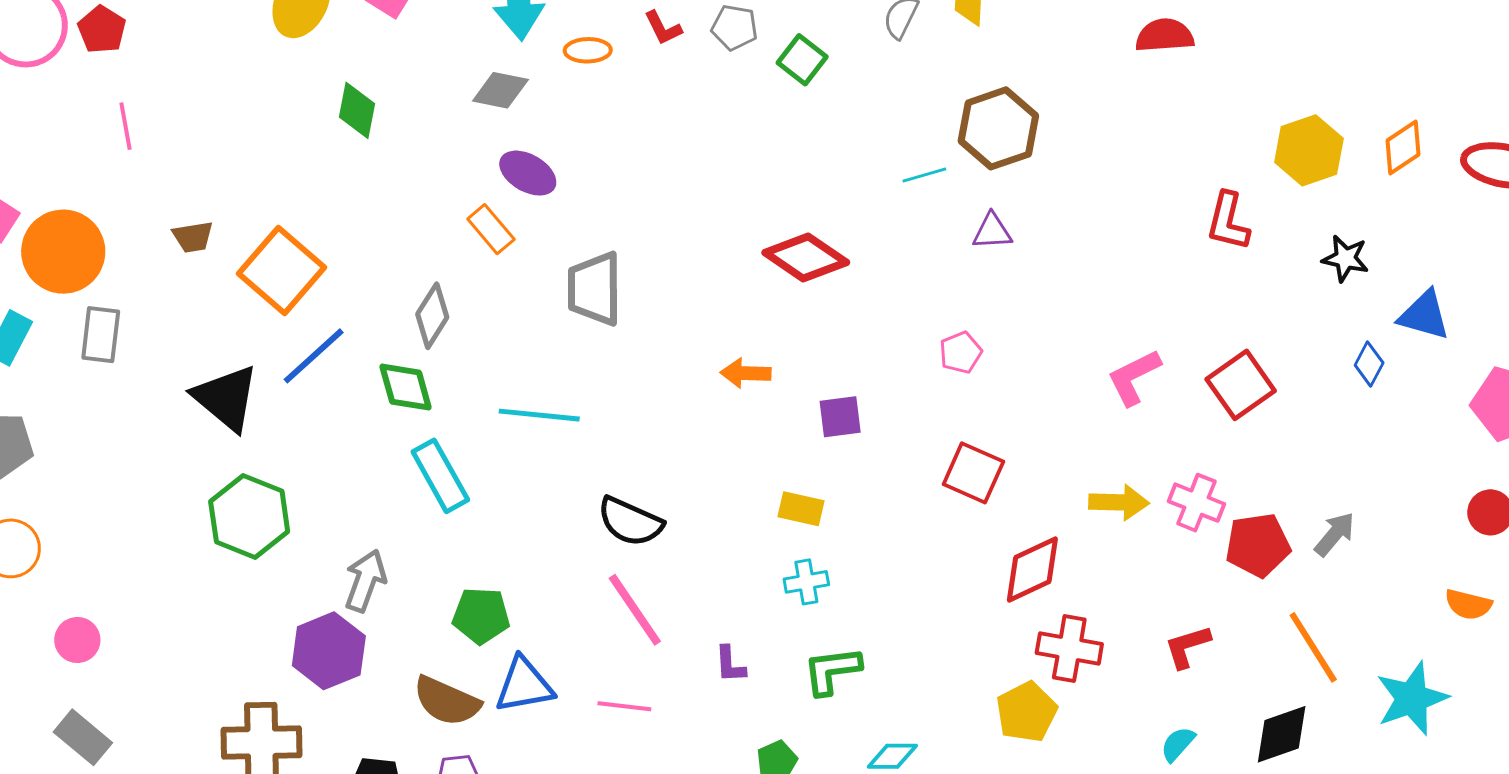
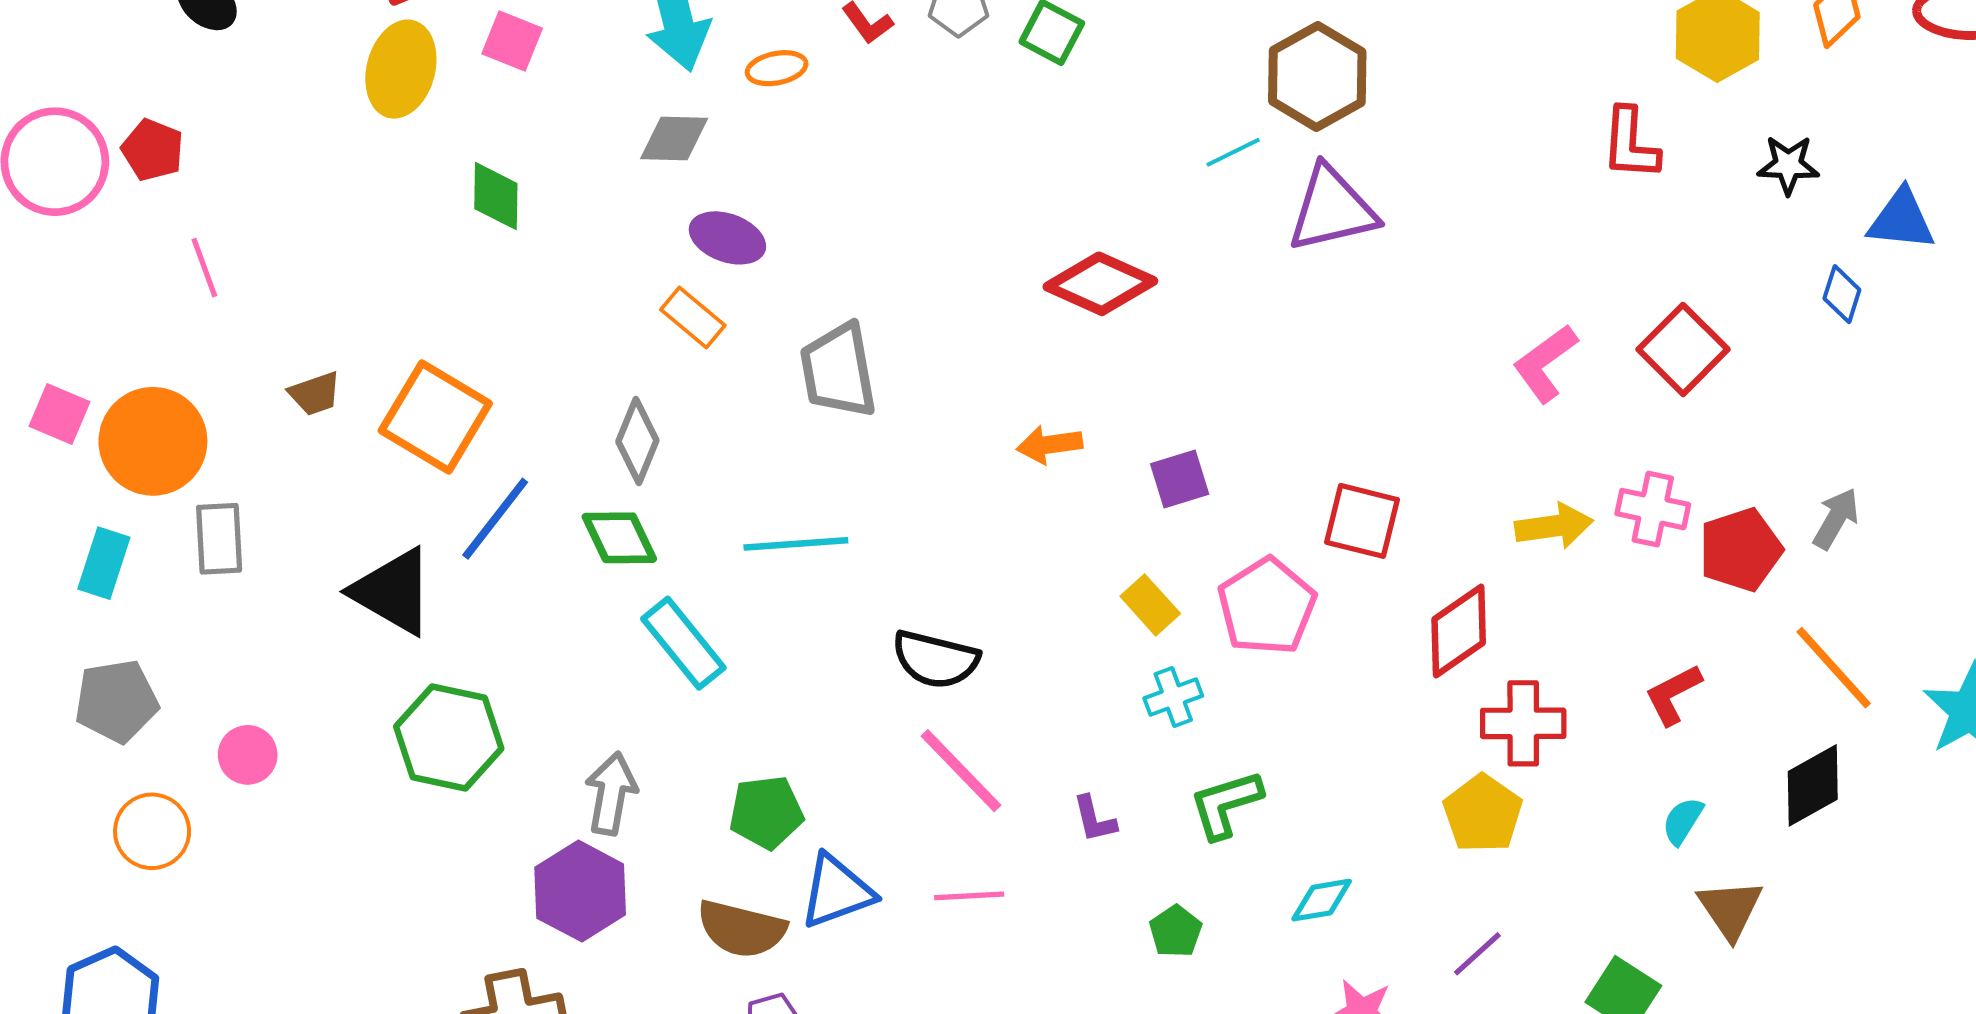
purple triangle: (992, 231) -> (1332, 209), size x1.8
pink pentagon: (961, 353) -> (1267, 606), moved, size x1.8
yellow rectangle: (801, 509) -> (1150, 605), turned 45
pink circle: (77, 640) -> (248, 755), moved

